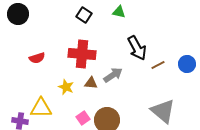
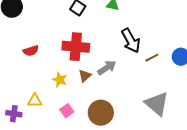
brown triangle: (91, 83) -> (85, 76), turned -48
yellow triangle: (41, 108) -> (35, 101), size x0.7
pink square: (83, 118) -> (67, 111), moved

